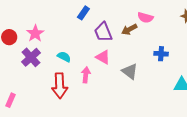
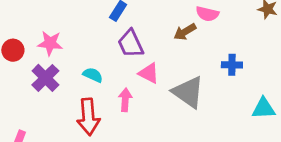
purple trapezoid: (103, 32) -> (131, 44), moved
pink star: (35, 33) -> (50, 43), turned -30
gray triangle: (130, 71) -> (188, 92), size x1.4

